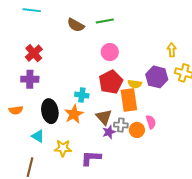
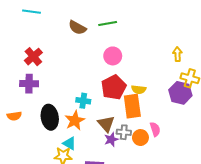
purple hexagon: (157, 77) -> (180, 93), moved
cyan triangle: (38, 136) -> (69, 143), moved

